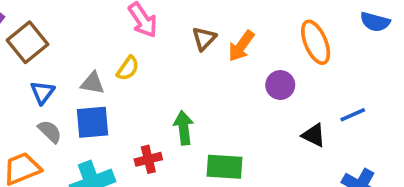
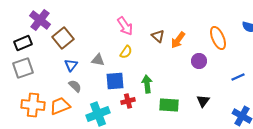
brown triangle: (204, 39) -> (158, 36), turned -32
yellow semicircle: (128, 68) -> (126, 52), moved
blue square: (93, 122) -> (115, 81), moved
black triangle: (314, 135) -> (203, 101), moved, turned 40

